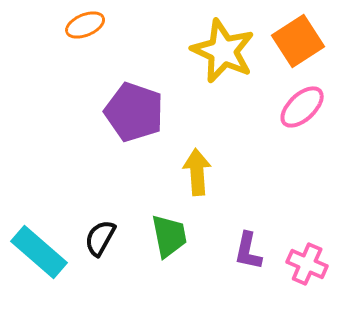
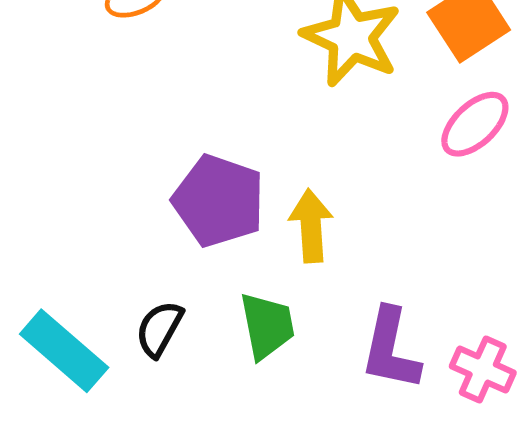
purple pentagon: (134, 112) -> (219, 201), moved
purple L-shape: (248, 251) -> (391, 349), size x1.4

